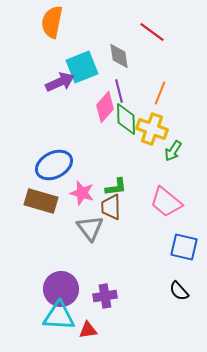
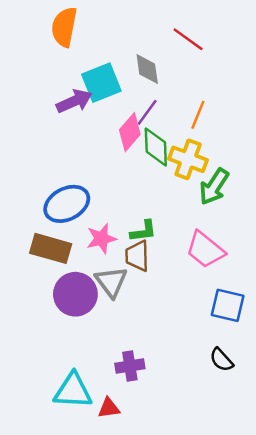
purple line: (119, 91) -> (147, 112), turned 50
green arrow: (173, 151) -> (214, 187), size x1.4
pink star: (82, 193) -> (101, 239), turned -30
purple circle: (61, 289) -> (75, 294), moved

